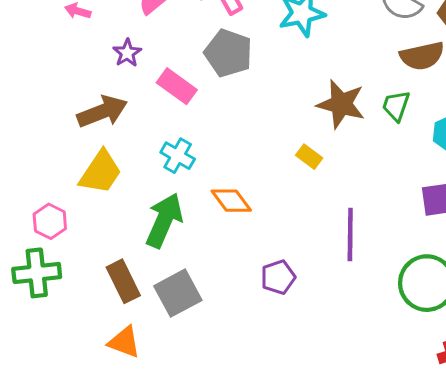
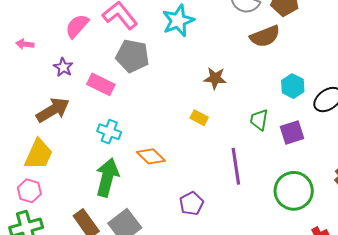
brown star: (341, 104) -> (215, 78), size x0.7
green trapezoid: (396, 106) -> (259, 120), moved
yellow trapezoid: (100, 172) -> (39, 154), moved

